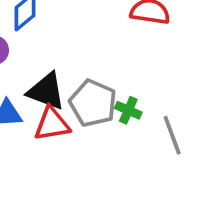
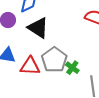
black triangle: (46, 91) -> (38, 28), moved

